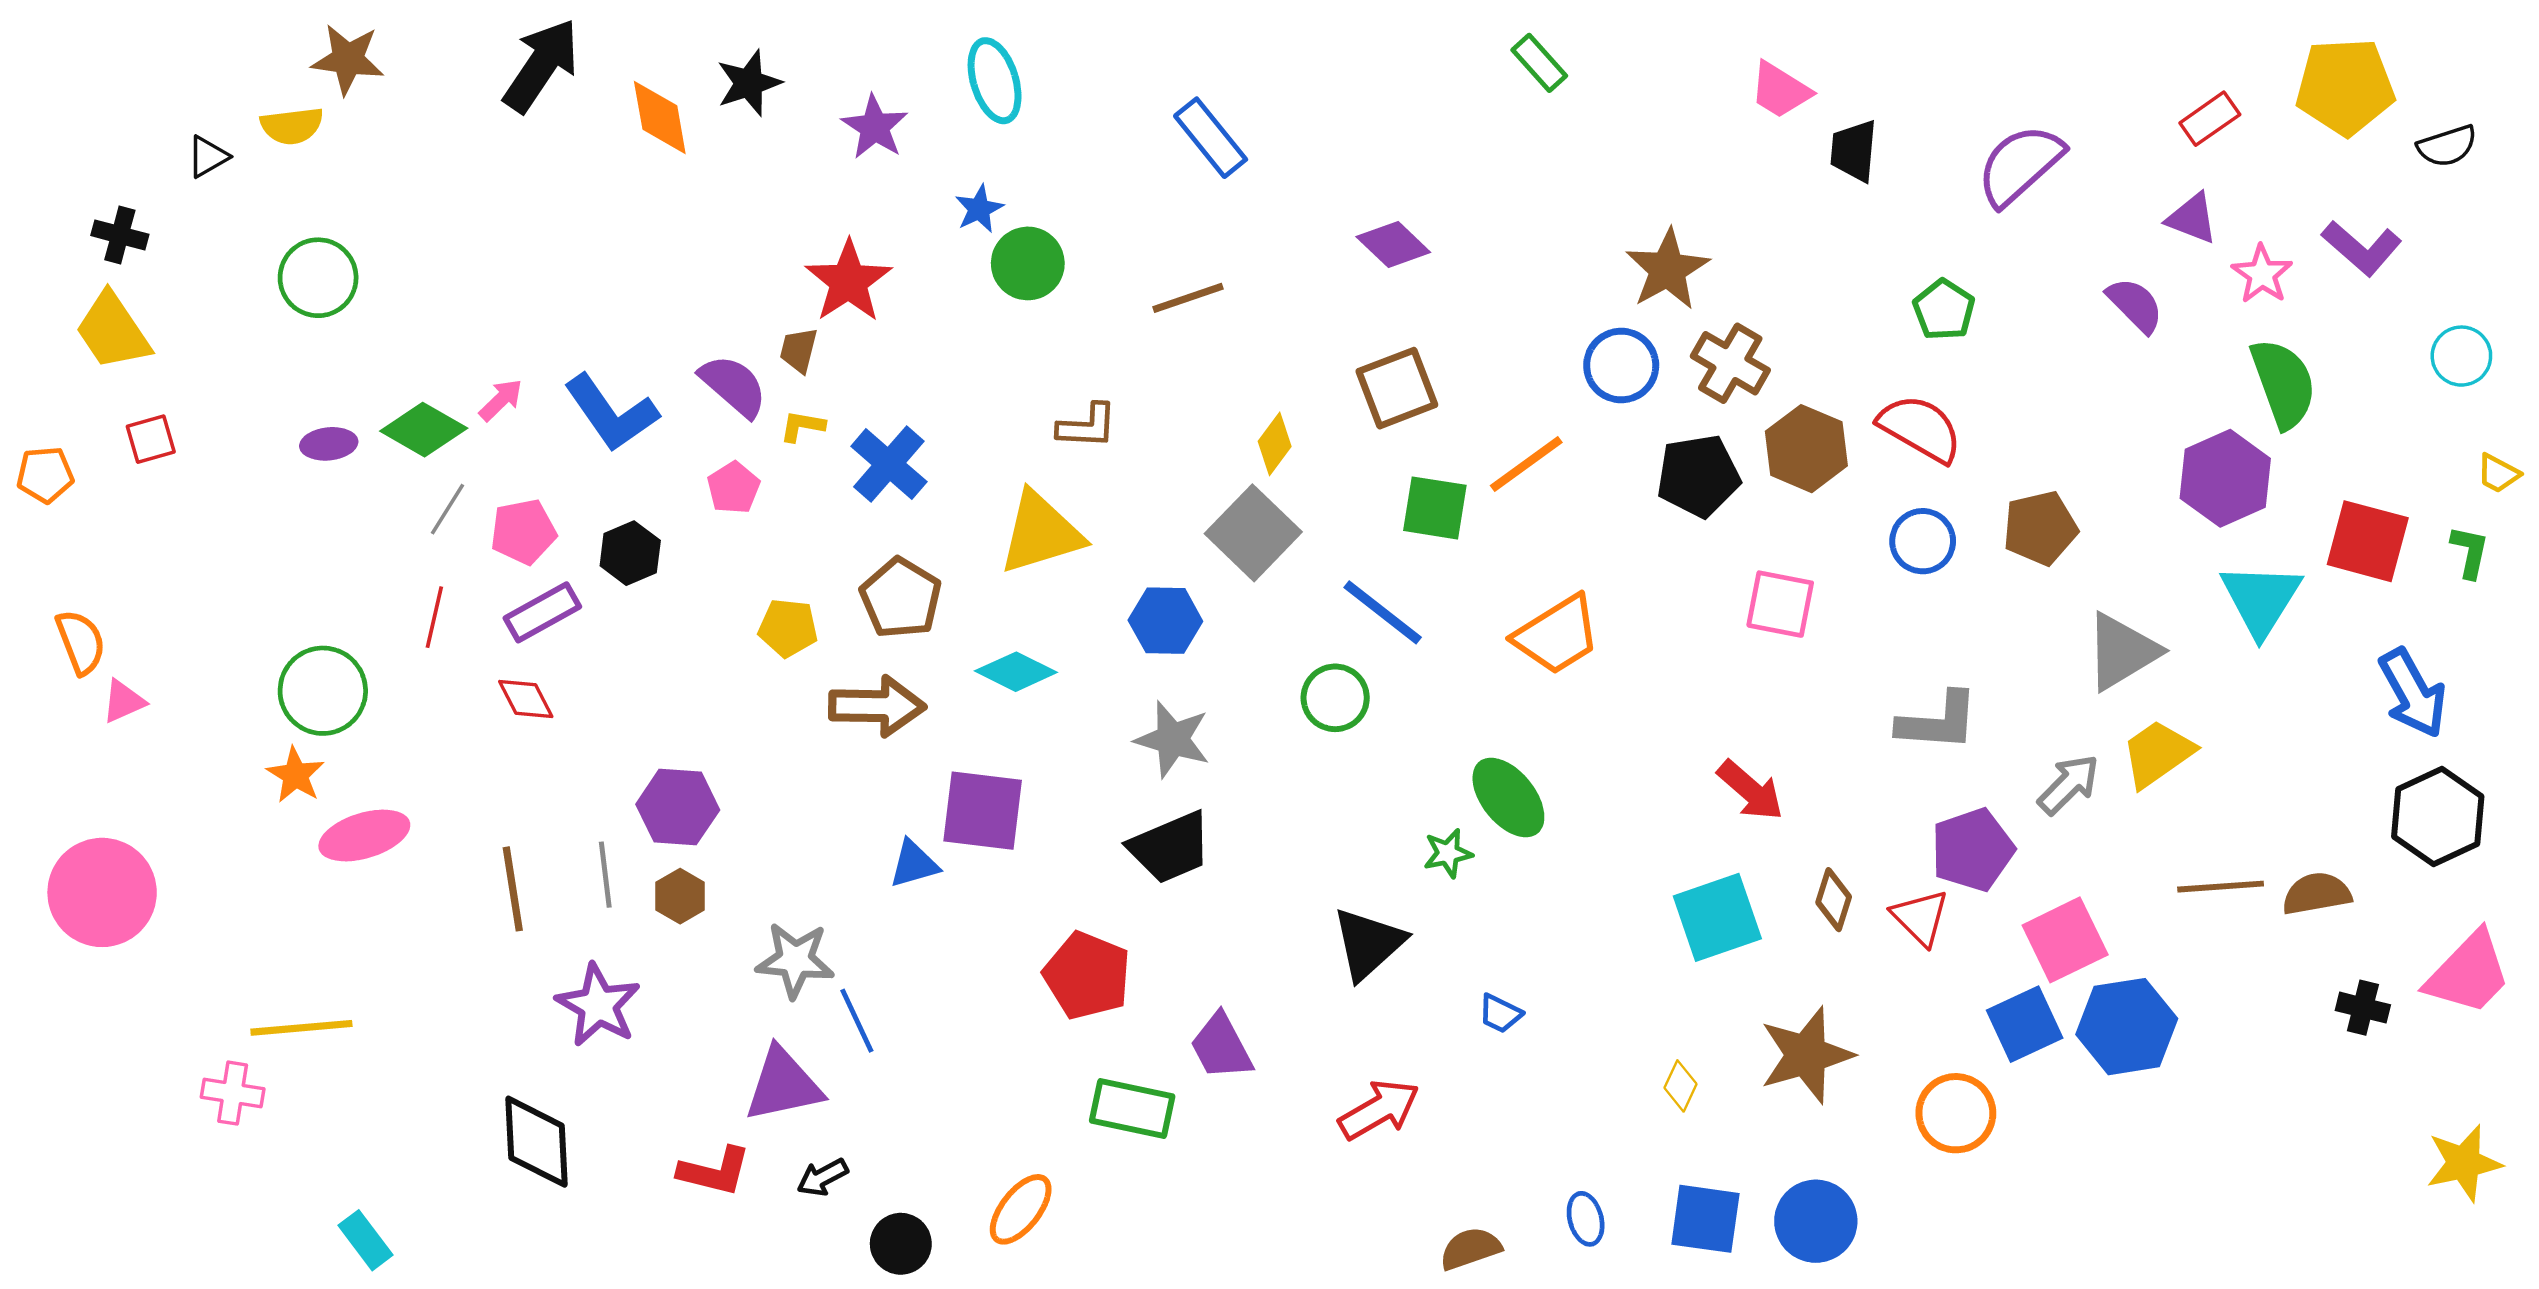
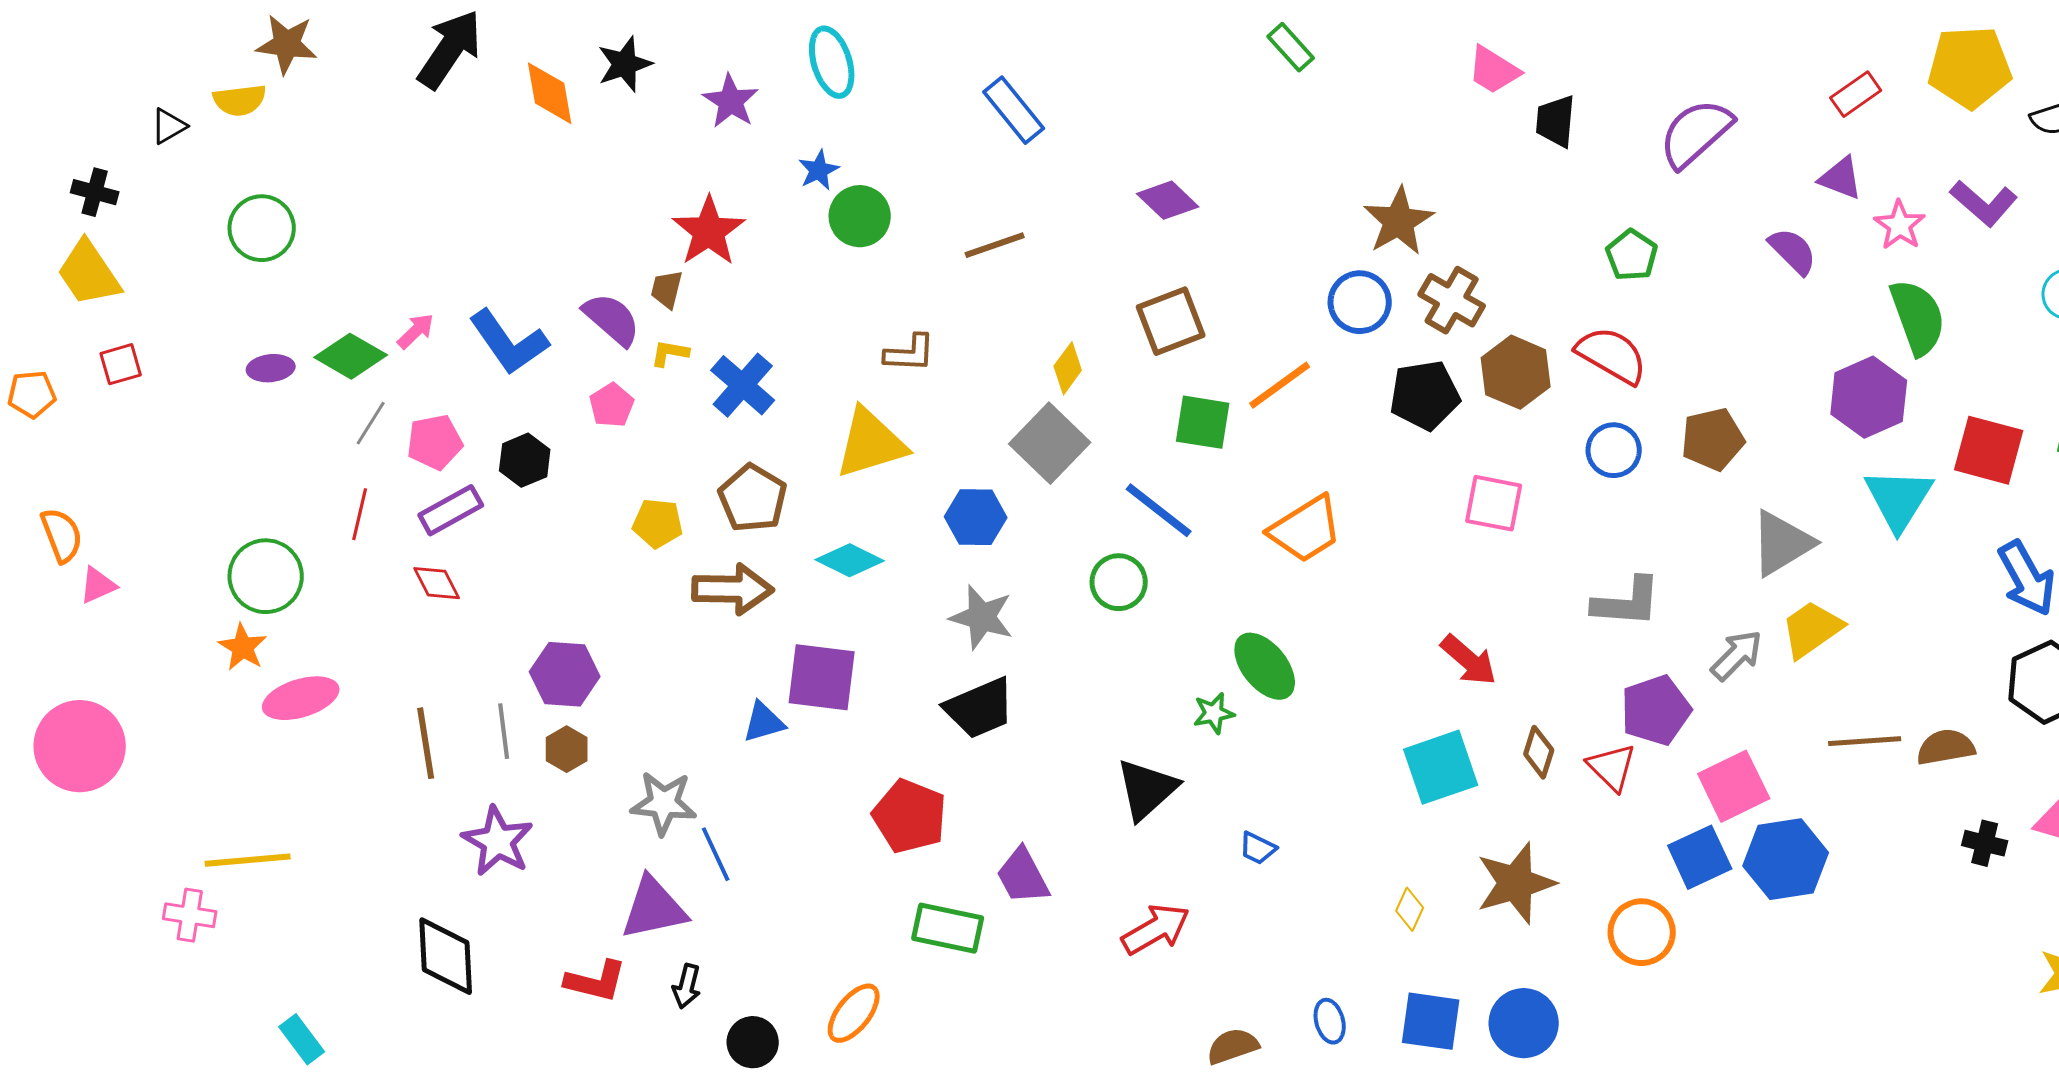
black arrow: (822, 1177) -> (687, 986), turned -48

